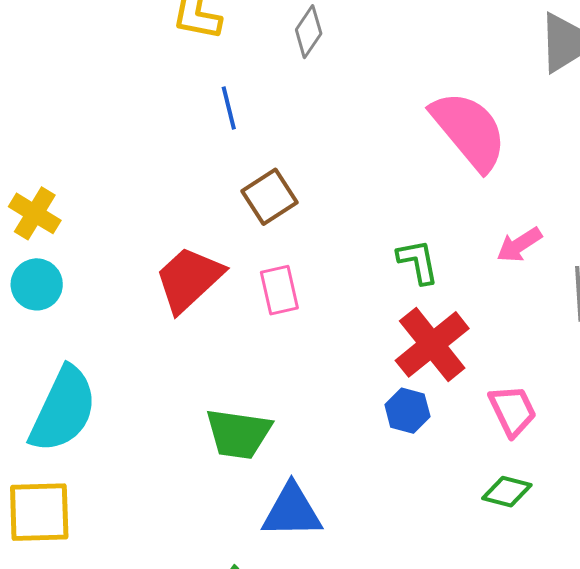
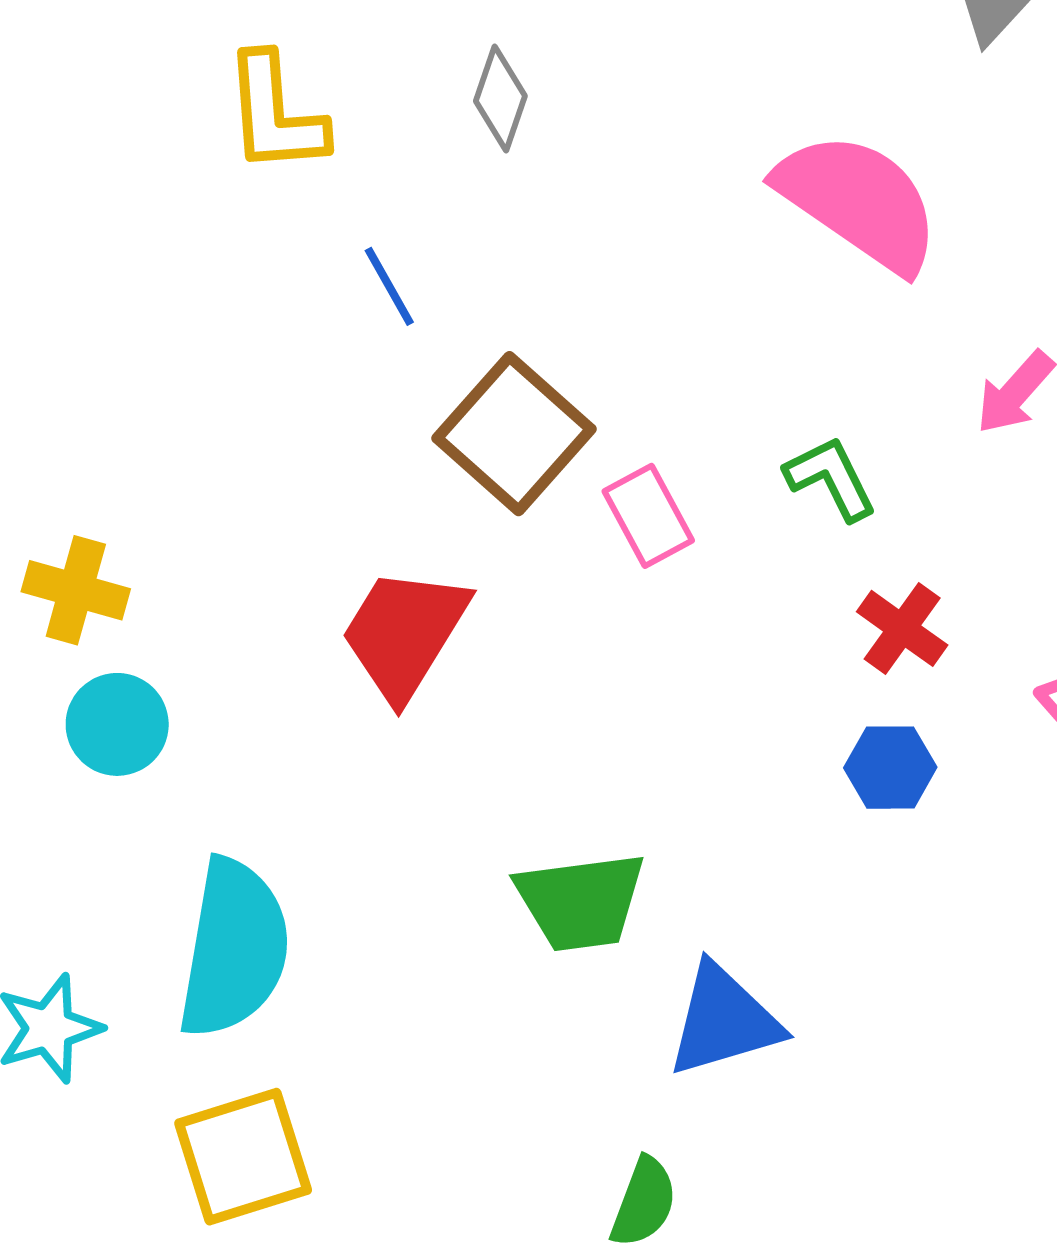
brown square: (270, 197) -> (514, 434), size x1.4
pink rectangle: (279, 290) -> (648, 516), moved
red cross: (432, 344) -> (902, 628), size x0.6

